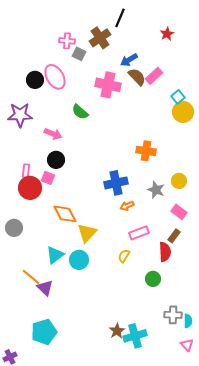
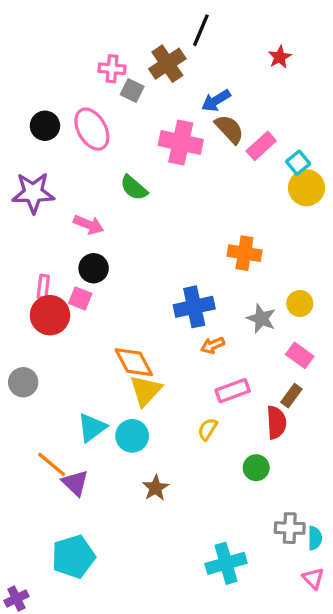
pink rectangle: (154, 76) -> (261, 146), moved
black circle: (35, 80) -> (45, 126), moved
orange diamond: (65, 214) -> (134, 362), moved
brown star: (117, 331) -> (156, 488), moved

